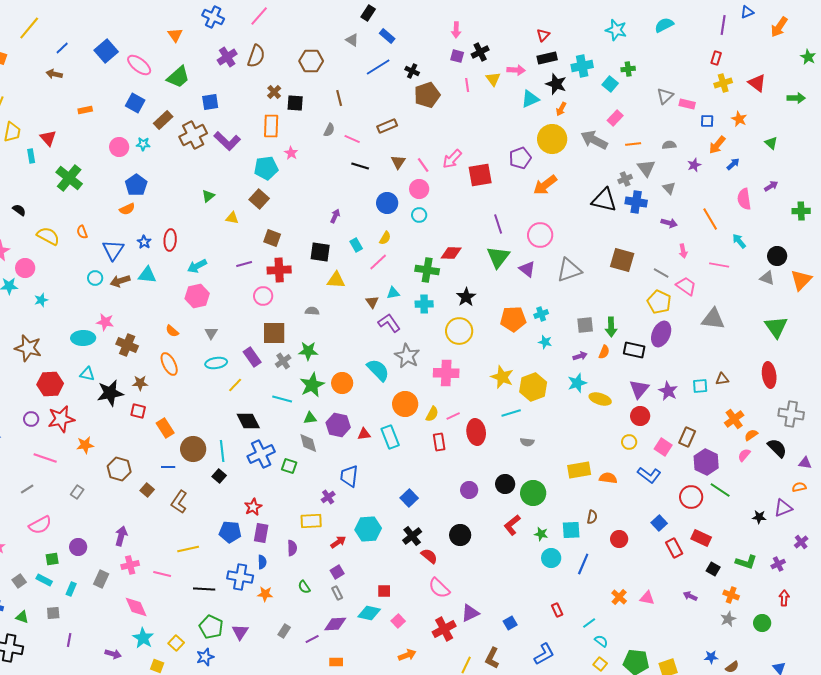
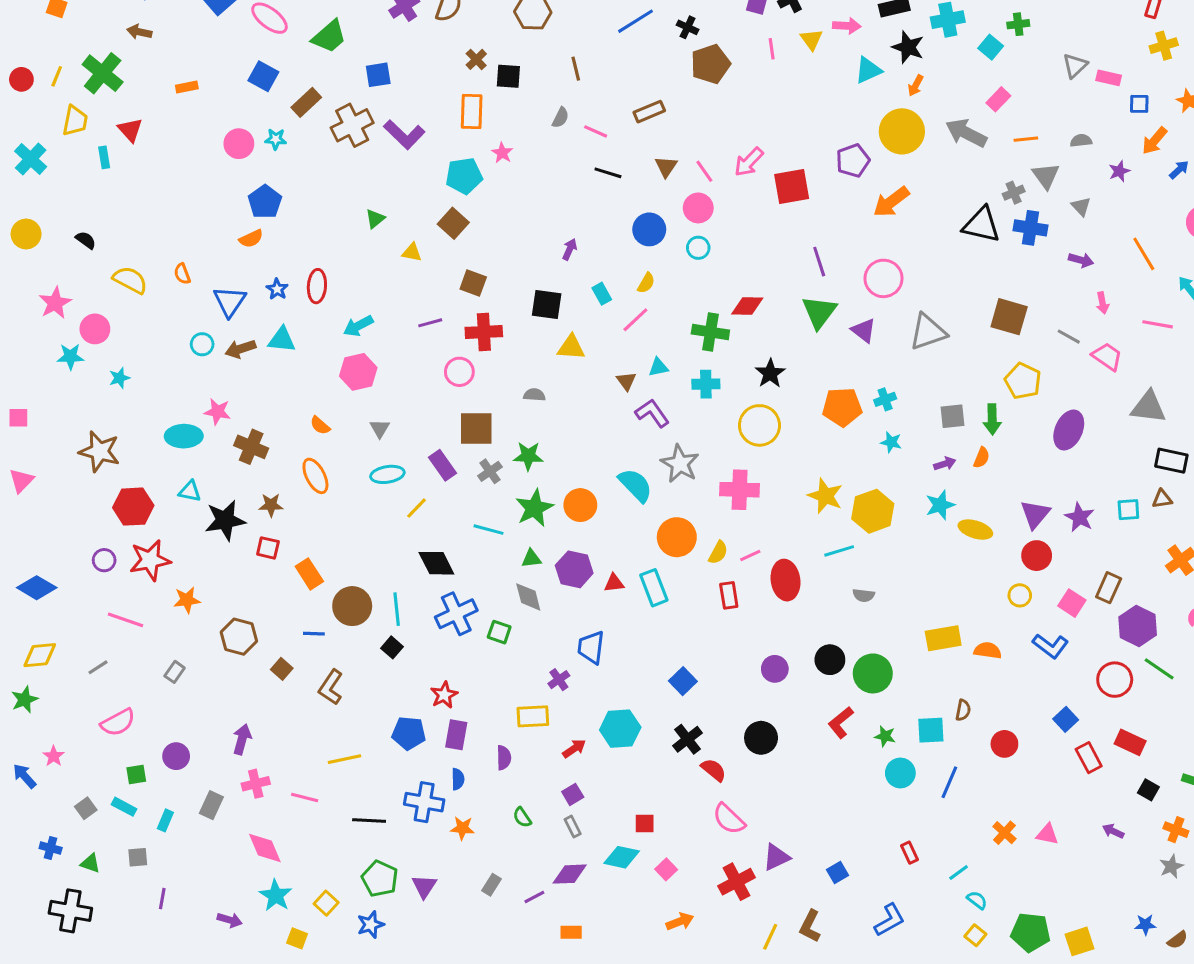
green cross: (69, 178) -> (103, 73), moved
yellow pentagon: (659, 302) -> (1023, 381), moved
black rectangle: (634, 350) -> (1171, 461), moved

